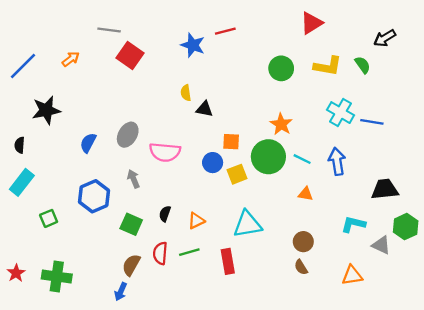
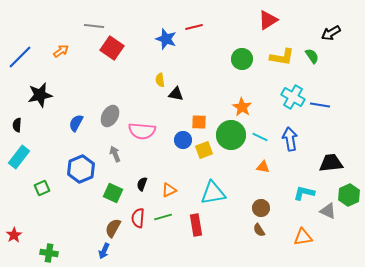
green cross: (57, 277) -> (49, 253), moved, size x0.7

